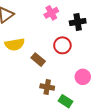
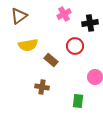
brown cross: (47, 87) -> (42, 87), moved
green rectangle: (65, 101) -> (78, 101), turned 64

